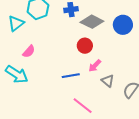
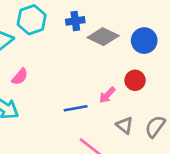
red circle: (85, 46) -> (135, 80), moved
gray triangle: (108, 81) -> (125, 125), moved

